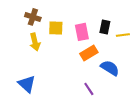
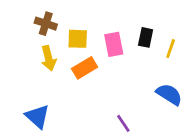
yellow line: (123, 35) -> (171, 49), turned -64
orange rectangle: (89, 53) -> (85, 68), moved
blue semicircle: (110, 68) -> (169, 94), moved

